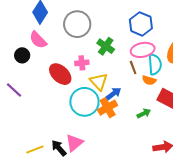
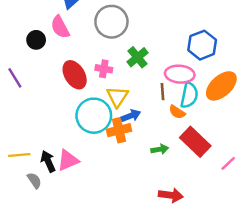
blue hexagon: (141, 24) -> (202, 45), moved

